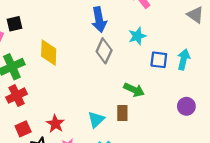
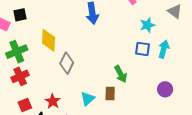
cyan star: (137, 36) -> (147, 25), moved
gray diamond: (104, 51) -> (67, 63), moved
green arrow: (134, 90) -> (121, 74), turned 36

